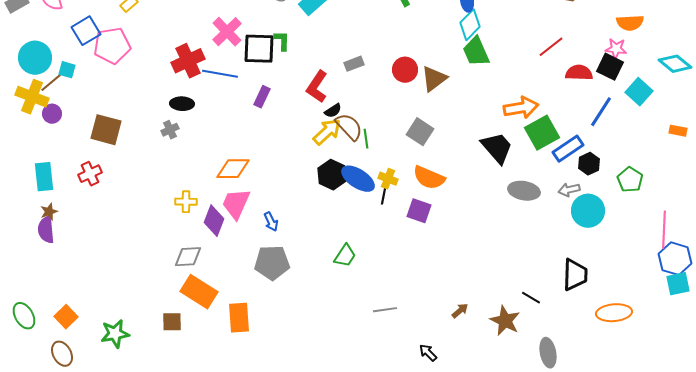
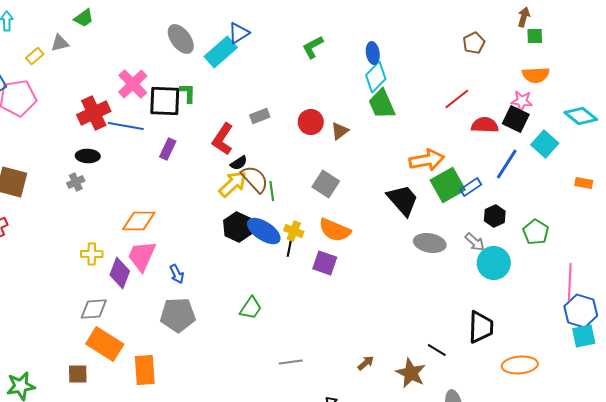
brown triangle: (434, 79) -> (340, 131), size x0.7
blue rectangle: (568, 149) -> (471, 187), moved, size x0.7
gray arrow: (569, 190) -> (475, 242), turned -125

